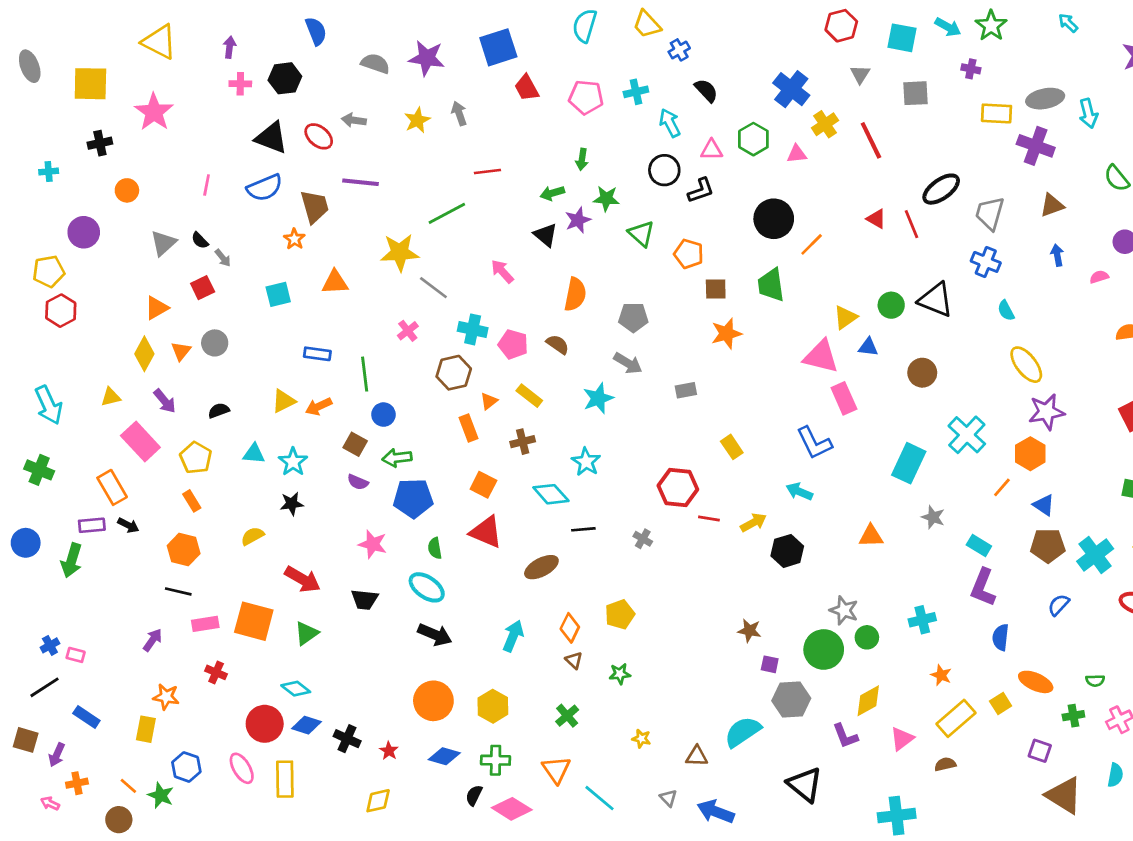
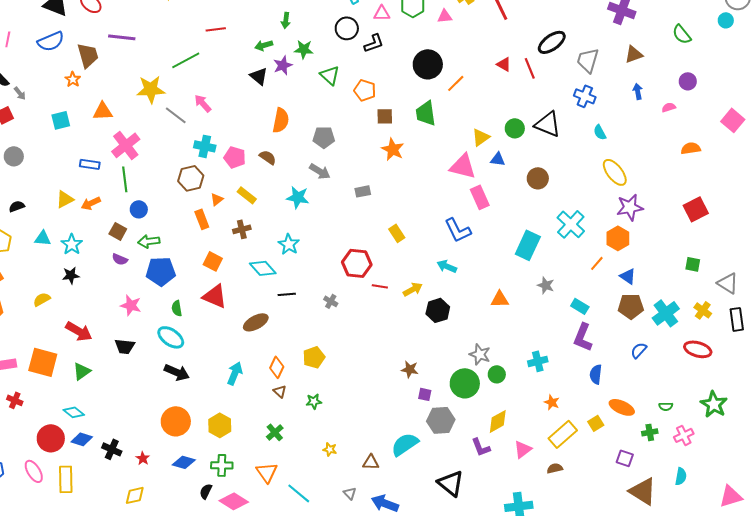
pink arrow: (502, 271) -> (203, 103), moved
pink cross: (408, 331) -> (126, 145), moved, size x1.8
orange star: (726, 334) -> (393, 149), turned -30
cyan star: (598, 398) -> (298, 197), turned 30

